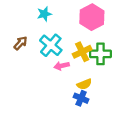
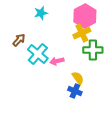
cyan cross: (51, 45) -> (38, 54), moved
yellow cross: (82, 52) -> (82, 33), moved
yellow semicircle: (84, 84) -> (78, 78), turned -104

